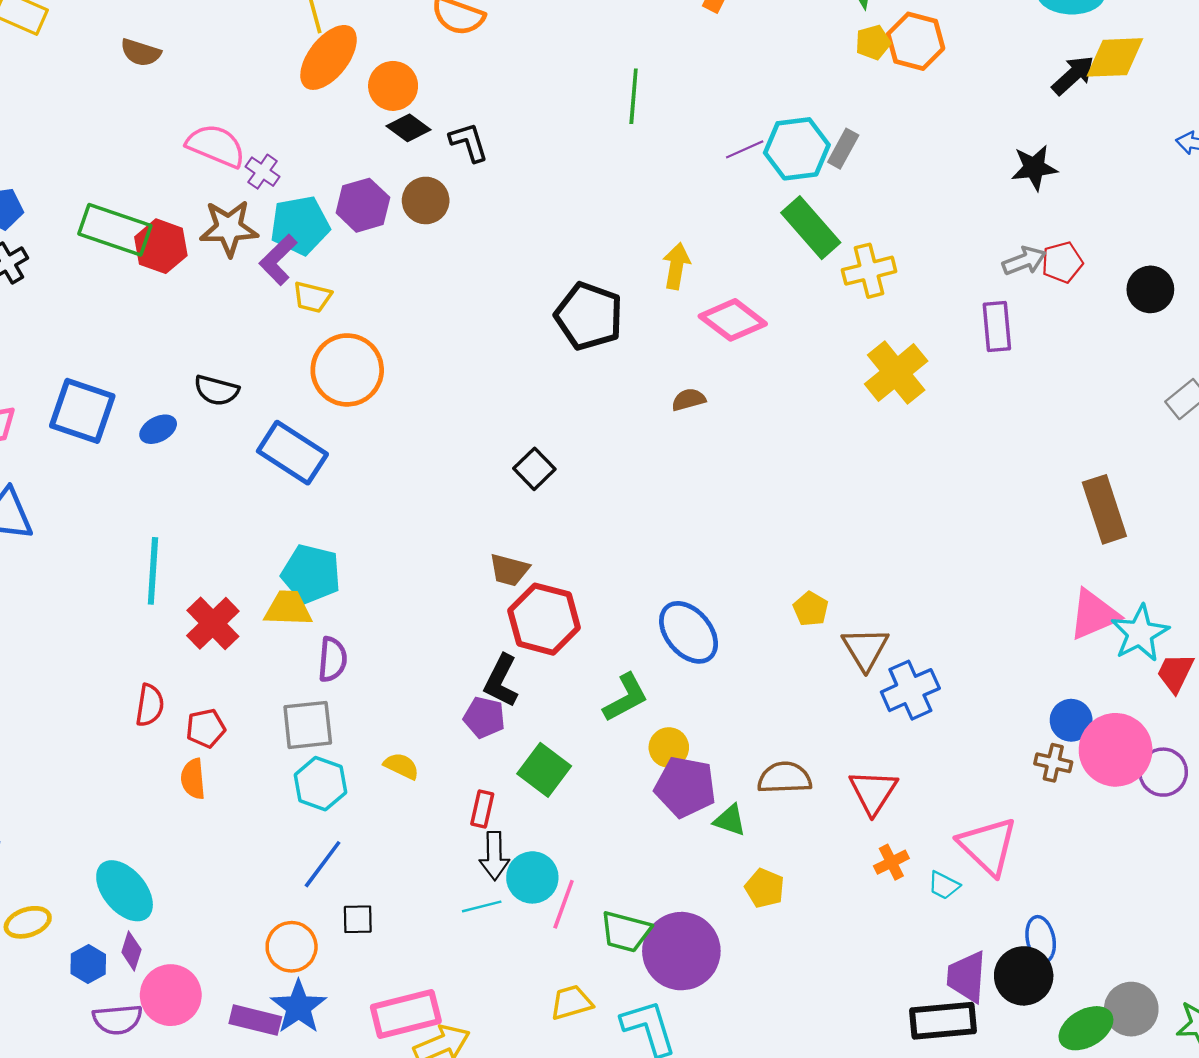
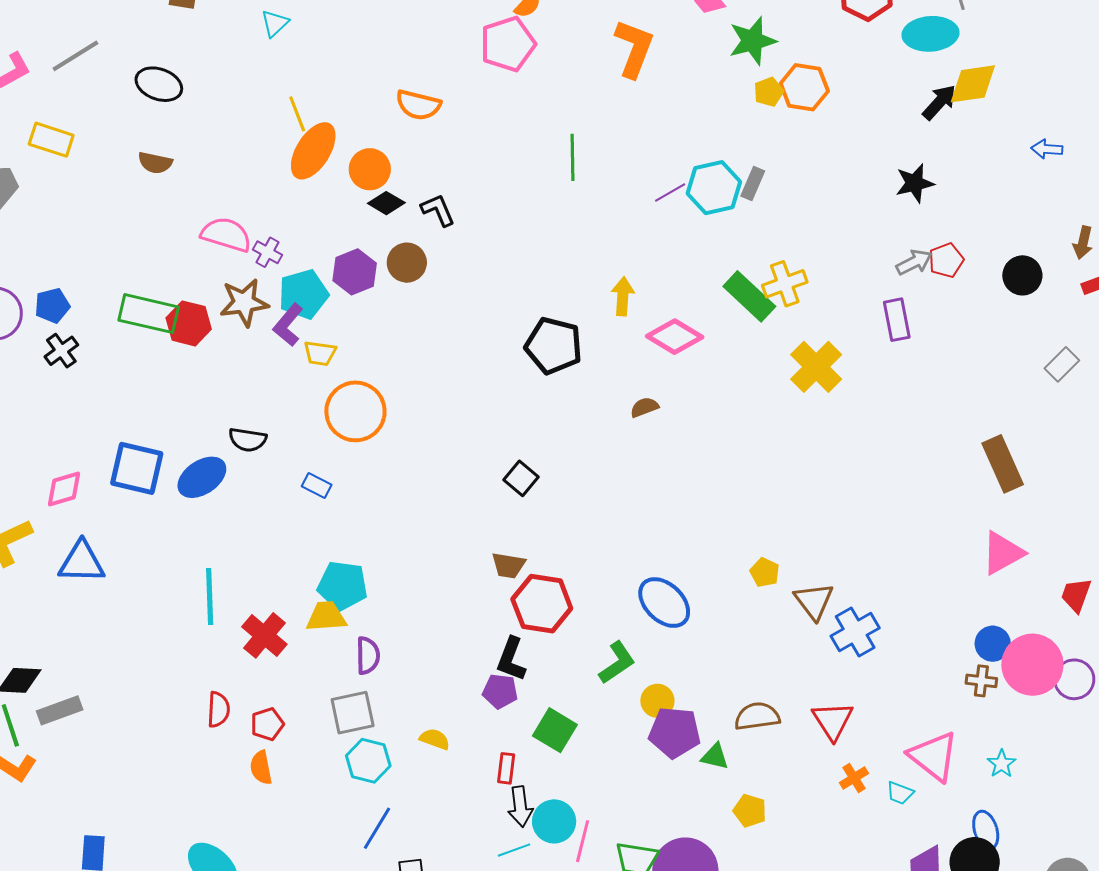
green rectangle: (811, 228) -> (749, 296), moved
blue ellipse: (158, 429) -> (202, 477), size x1.6
blue rectangle: (292, 453) -> (317, 485), size x0.5
cyan star: (1140, 633) -> (1002, 764), moved, size x0.6

